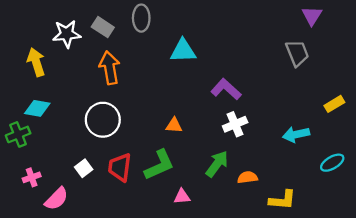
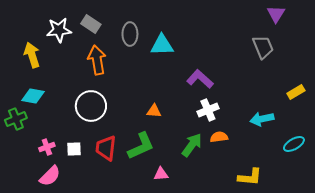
gray ellipse: (141, 18) -> (130, 34), moved
white square: (84, 168) -> (74, 149), turned 35
pink cross: (32, 177) -> (47, 147), moved
orange semicircle: (247, 177) -> (219, 137), moved

